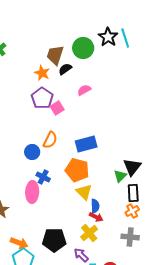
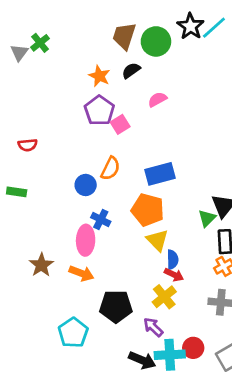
cyan line: (125, 38) -> (214, 28), turned 66
brown trapezoid: (55, 55) -> (124, 36), moved
orange arrow: (19, 243) -> (81, 273), moved

